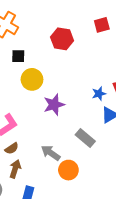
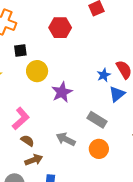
brown semicircle: (12, 148) -> (27, 141), turned -104
brown arrow: (15, 169) -> (34, 160), turned 60
orange circle: (68, 170) -> (99, 149), moved

